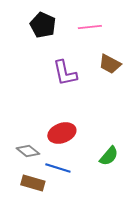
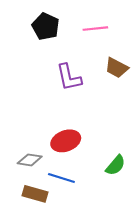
gray diamond: (28, 151) -> (30, 160), turned -30

